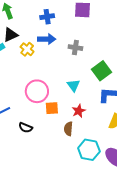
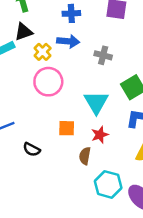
cyan triangle: (73, 85) -> (96, 102), size x1.5
pink circle: (37, 91) -> (48, 82), moved

